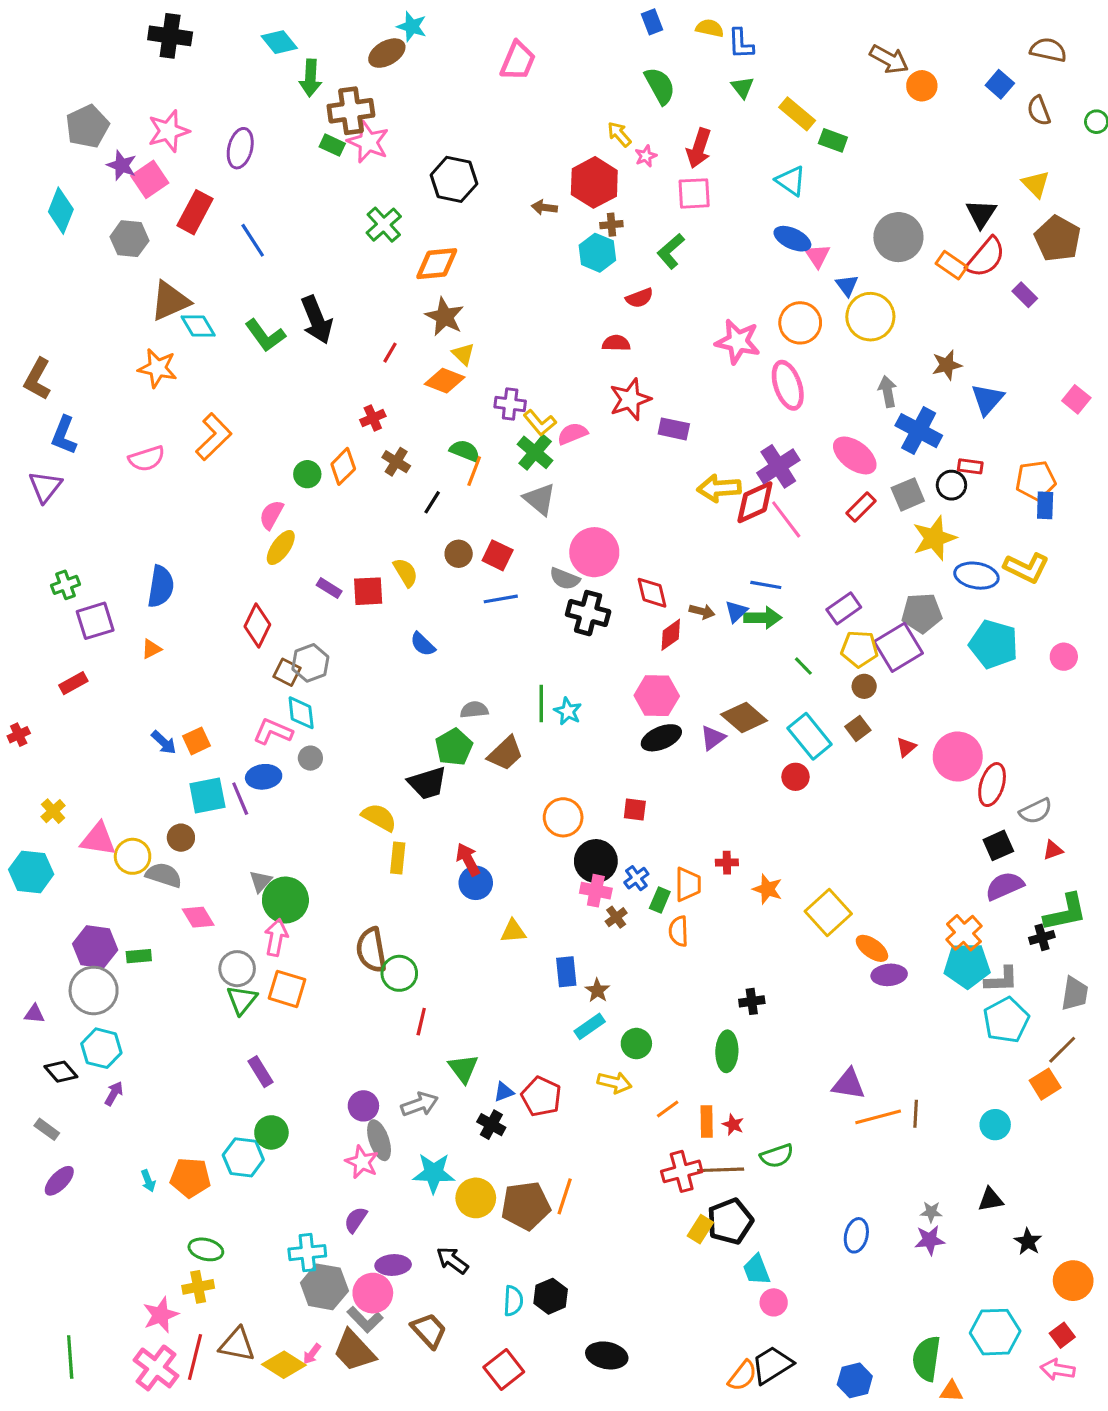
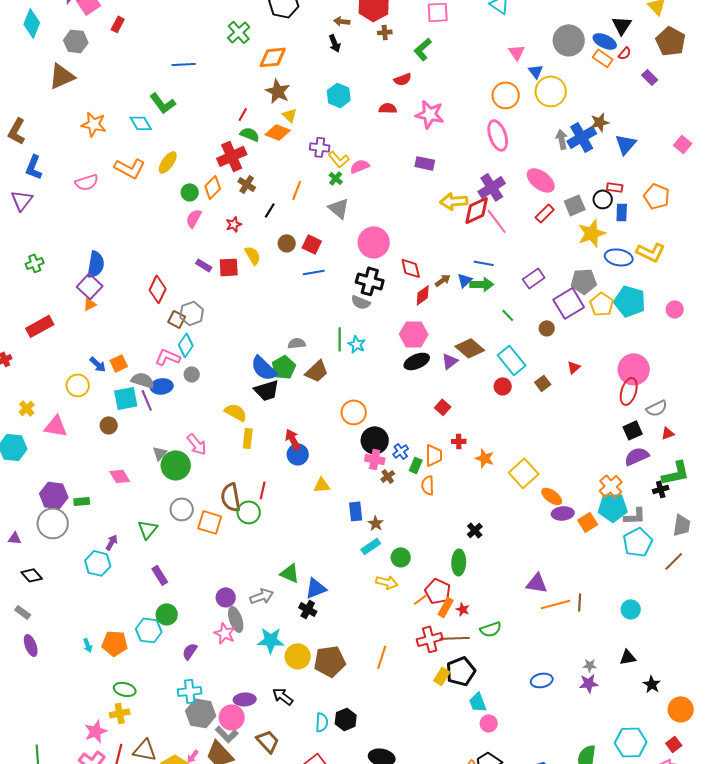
red rectangle: (195, 212) -> (118, 24), size x0.6
blue ellipse: (792, 239) -> (605, 41), moved
blue line: (253, 240) -> (184, 64), moved, turned -60
cyan hexagon: (597, 253) -> (339, 95), moved
red semicircle: (986, 257) -> (625, 53), size x0.5
brown triangle: (170, 301) -> (62, 76), moved
black arrow: (317, 320) -> (335, 43), moved, size x0.6
cyan diamond: (198, 326) -> (141, 123), moved
pink star: (738, 342) -> (430, 114), moved
red star: (630, 399) -> (234, 224), moved, size x0.6
red cross: (373, 418) -> (232, 156), size x1.8
blue cross: (919, 431) -> (582, 137), moved, turned 32
orange L-shape: (214, 437) -> (130, 168), turned 72
green semicircle: (465, 451) -> (250, 134), moved
green cross: (535, 452) -> (336, 178), size x0.6
orange pentagon: (1036, 480) -> (657, 196), turned 30
blue rectangle: (1045, 505) -> (622, 212), moved
pink semicircle: (271, 515) -> (194, 218), moved
yellow ellipse: (281, 547) -> (168, 162), moved
gray semicircle: (565, 579) -> (361, 302), moved
brown arrow: (702, 611) -> (443, 280), turned -49
purple square: (95, 621) -> (90, 286), moved, turned -30
blue semicircle: (423, 644) -> (264, 368), moved, size x1.6
yellow pentagon: (859, 649) -> (602, 304), moved, turned 30
red rectangle: (73, 683) -> (40, 326), size x1.5
cyan diamond: (301, 713) -> (186, 345), turned 40
brown square: (858, 728) -> (543, 383), moved
pink circle: (958, 757) -> (634, 369), moved
red square: (635, 810) -> (443, 407), moved, turned 35
yellow circle: (133, 856) -> (78, 385), moved
gray semicircle: (164, 875) -> (143, 380), moved
pink arrow: (276, 937) -> (197, 444), moved, turned 130
gray circle: (237, 969) -> (182, 509), moved
orange square: (287, 989) -> (210, 522), moved
black cross: (752, 1001) -> (475, 530), turned -35
red line: (421, 1022) -> (263, 490), moved
cyan hexagon: (101, 1048) -> (98, 563), moved
green triangle: (463, 1068) -> (290, 573), turned -30
orange square: (1045, 1084) -> (588, 522), moved
blue triangle: (504, 1092) -> (316, 588), size x1.6
purple arrow: (114, 1093) -> (112, 542), moved
red pentagon: (541, 1097) -> (438, 591), moved
orange rectangle: (707, 1121) -> (446, 607), turned 30
purple ellipse: (59, 1181) -> (31, 645), turned -65
orange line: (565, 1196) -> (382, 657), moved
purple semicircle: (356, 1220) -> (190, 651), moved
blue ellipse: (856, 1235) -> (542, 680), turned 65

